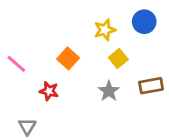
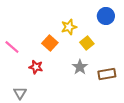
yellow star: (105, 30) -> (69, 27), moved
brown rectangle: (151, 86) -> (107, 74), moved

